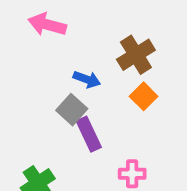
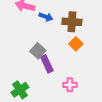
brown cross: (136, 55) -> (72, 22), turned 36
blue arrow: (87, 79) -> (46, 17), moved

